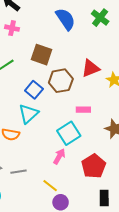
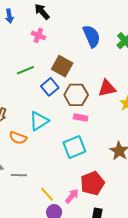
blue square: (34, 90) -> (50, 87), moved
pink rectangle: (83, 110) -> (81, 118), moved
pink arrow: (59, 156) -> (72, 196), moved

